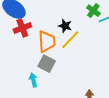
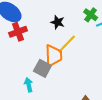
black star: (65, 26) -> (58, 22), moved
orange trapezoid: (47, 41) -> (54, 56), moved

